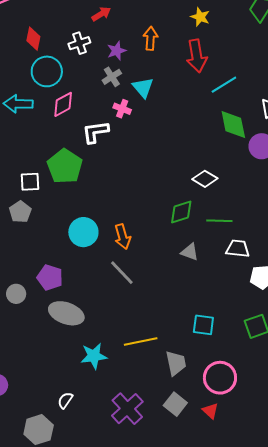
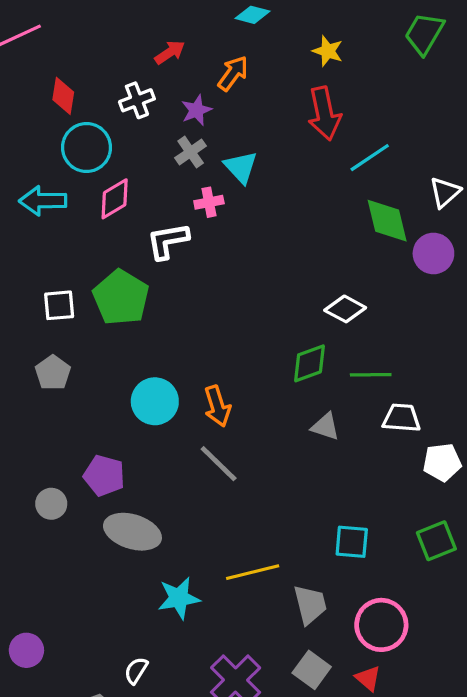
orange arrow: (150, 38) -> (233, 73), moved, turned 35
pink cross: (122, 109) -> (209, 202), turned -30
white square: (30, 182) -> (59, 305), moved

